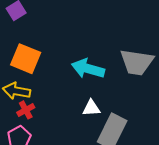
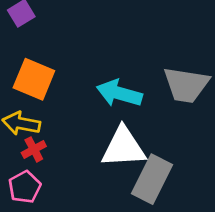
white triangle: (91, 108) -> (123, 147), size x1.8

